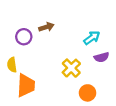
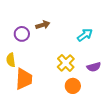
purple semicircle: (102, 57) -> (94, 67), moved
orange circle: (88, 93) -> (73, 86), moved

